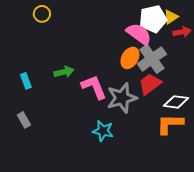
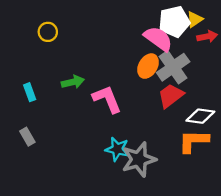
yellow circle: (42, 14) -> (48, 32), moved
gray star: (122, 98) -> (139, 159), moved

